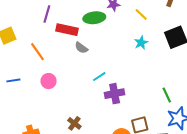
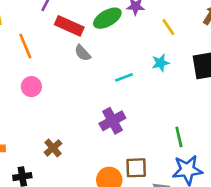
green ellipse: (94, 18) -> (107, 18), turned -35
cyan line: (99, 77) -> (124, 77), moved
purple cross: (115, 94) -> (112, 121), turned -30

